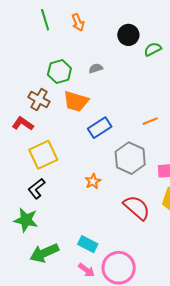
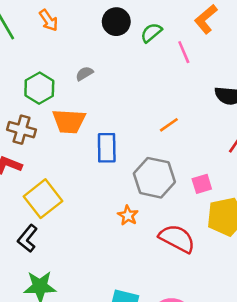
blue rectangle: (100, 128) -> (107, 148), turned -45
orange star: (93, 181) -> (128, 215), moved
black L-shape: (37, 188) -> (27, 238), moved

